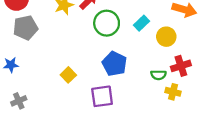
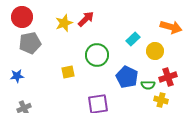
green circle: (107, 23) -> (97, 55), moved
blue pentagon: (114, 64) -> (127, 77), moved
yellow square: (68, 75) -> (68, 72), moved, turned 32

